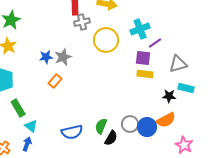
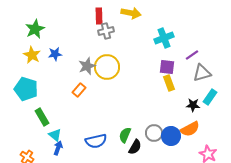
yellow circle: (106, 40) -> (107, 67), moved
purple line: (155, 43) -> (192, 55), moved
blue star: (46, 57) -> (55, 54), moved
yellow rectangle: (145, 74) -> (169, 83), turned 63
cyan rectangle: (186, 88) -> (210, 97), turned -70
blue arrow: (27, 144) -> (58, 148), moved

